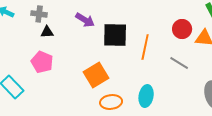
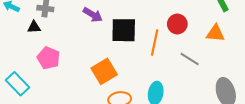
red circle: (182, 29) -> (177, 24), moved
black triangle: (47, 32) -> (34, 27), moved

